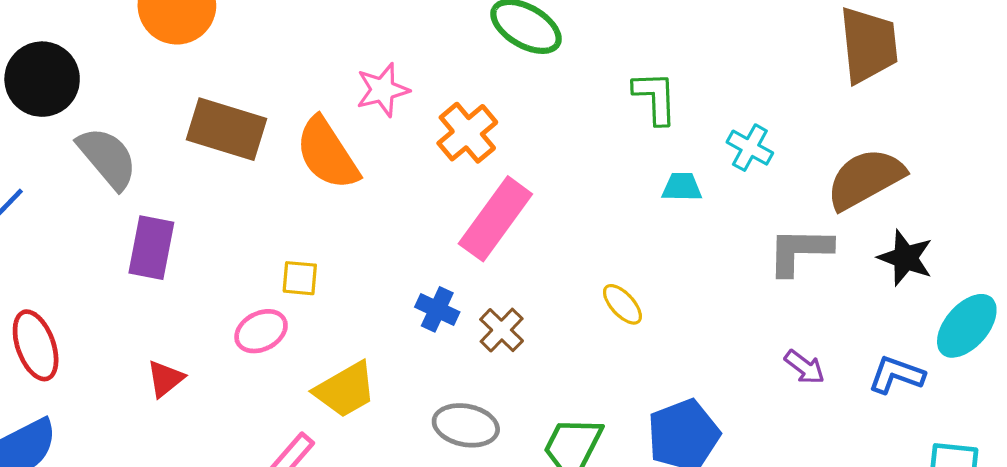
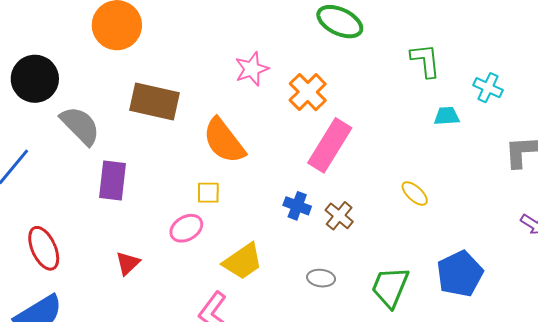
orange semicircle: (327, 154) -> (224, 141), moved
gray ellipse: (466, 425) -> (321, 278), size x0.7

